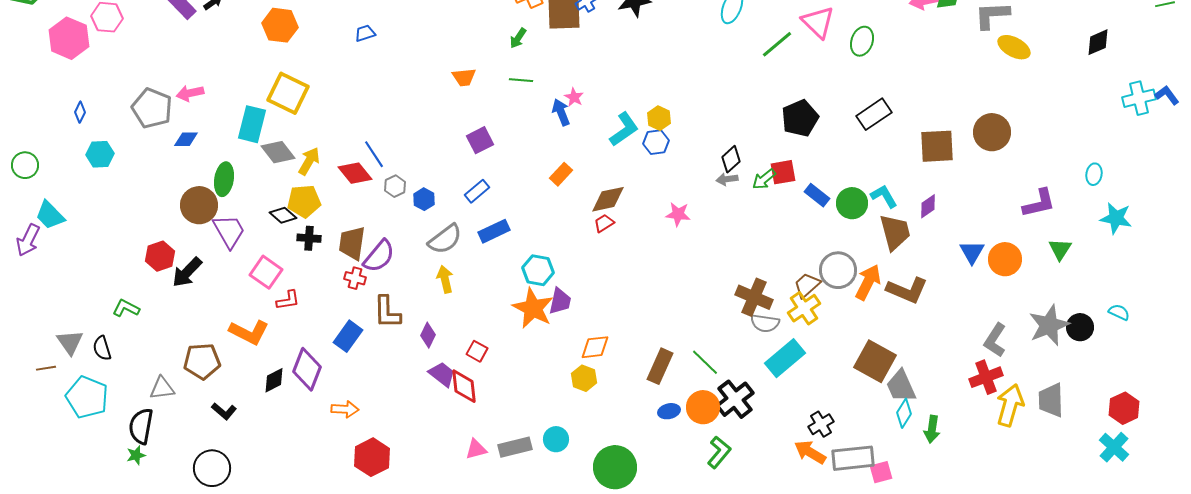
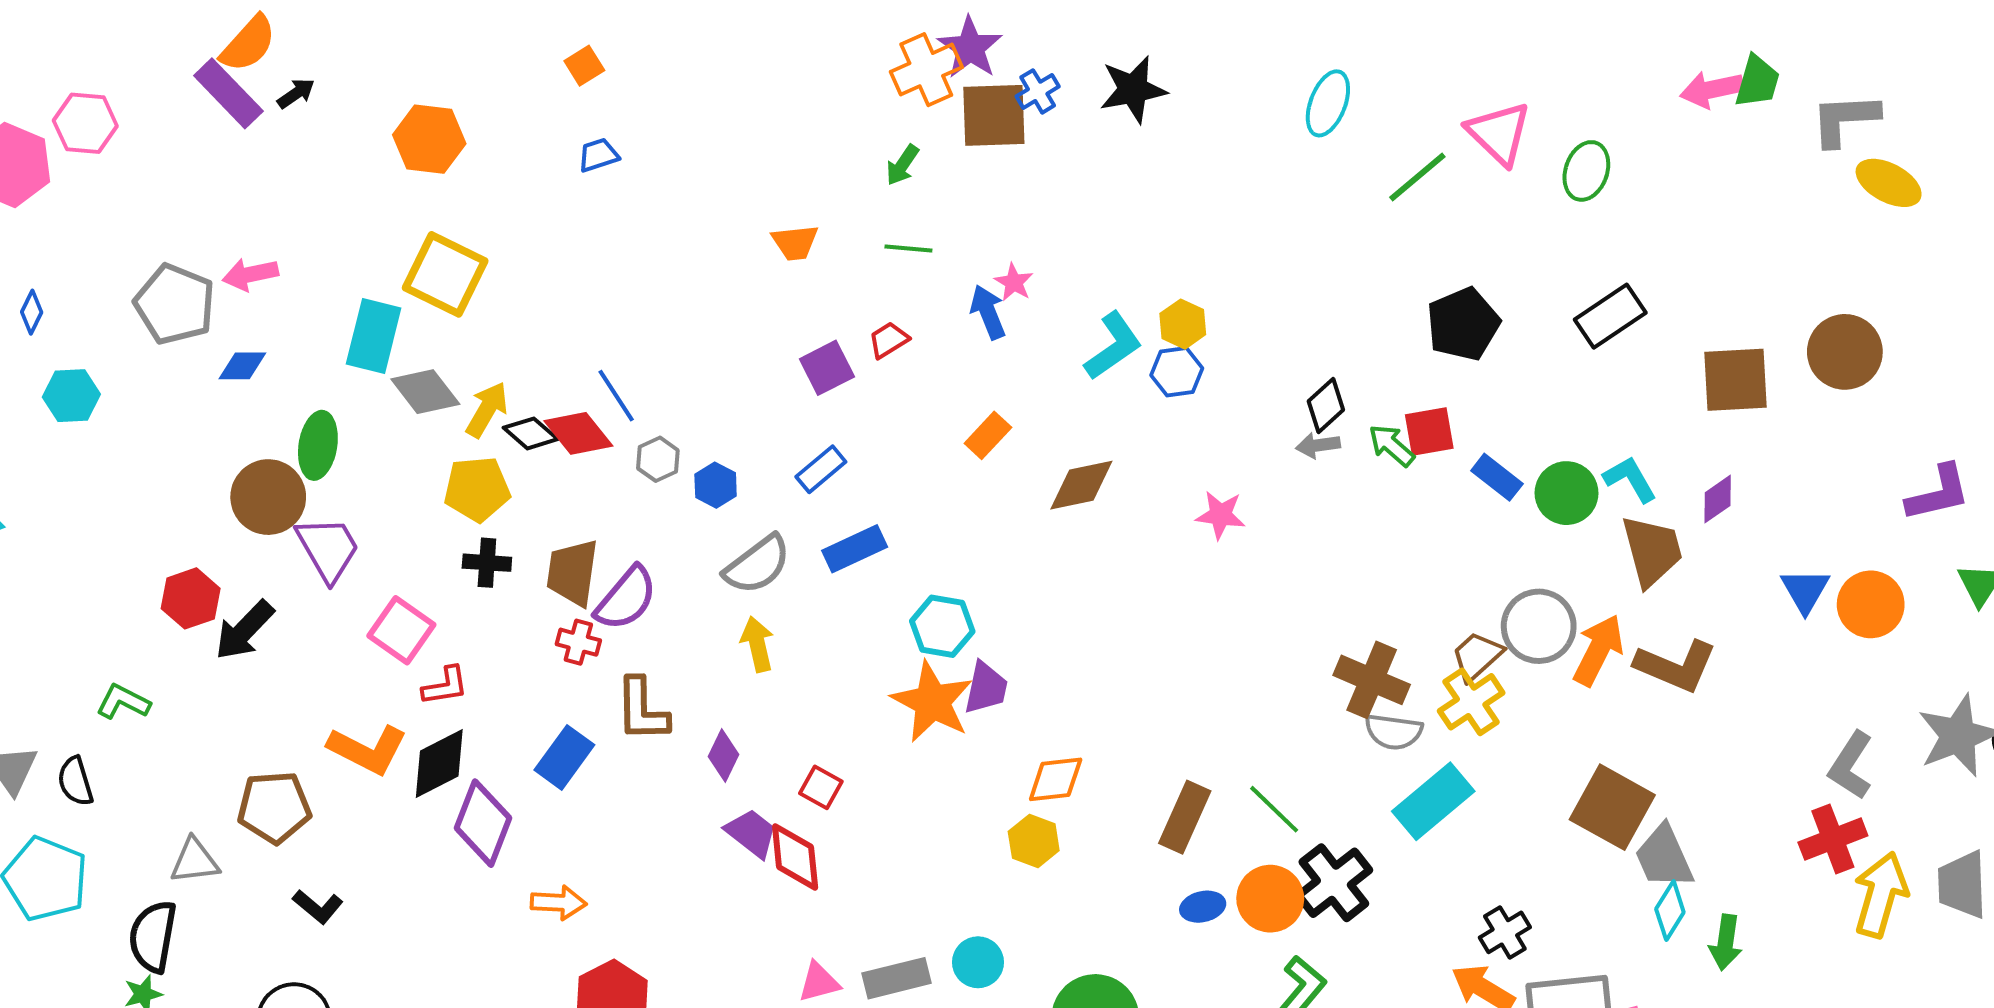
green arrow: (764, 179) -> (1392, 445), turned 80
black diamond: (283, 215) -> (531, 433), moved
red trapezoid: (604, 223) -> (889, 340), moved
black diamond: (274, 380) -> (439, 763), moved, size x1.4

